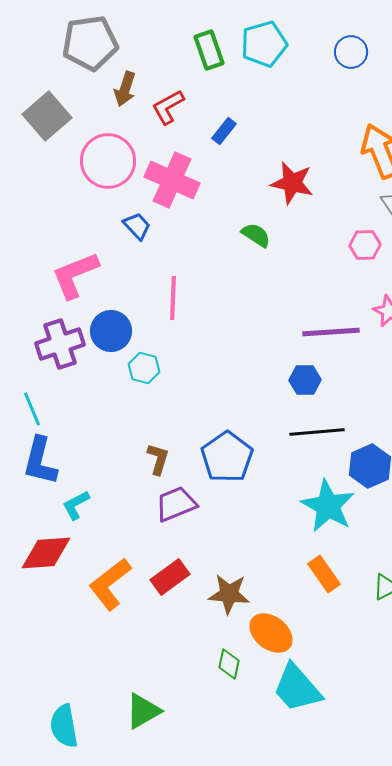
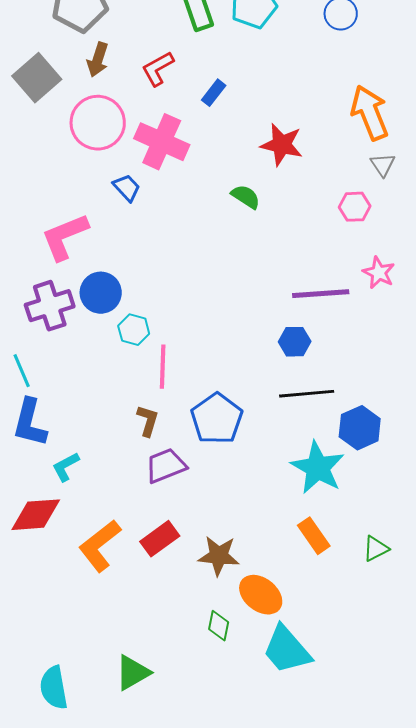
brown arrow: (125, 89) -> (98, 60), moved
pink line: (173, 298) -> (163, 367), moved

